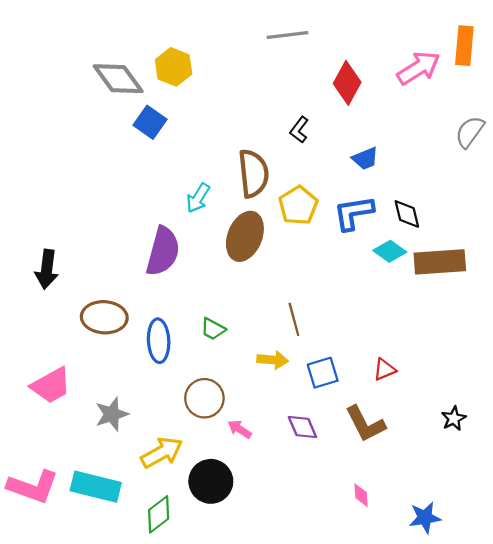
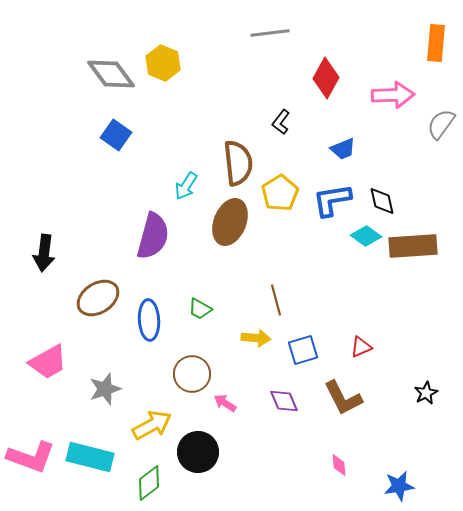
pink arrow: (419, 68) -> (393, 95), moved, turned 30
blue square: (150, 122) -> (116, 135), moved
brown ellipse: (104, 317) -> (98, 298), turned -36

